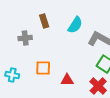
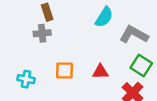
brown rectangle: (44, 21) -> (47, 12), moved
red triangle: (67, 80) -> (100, 72), moved

